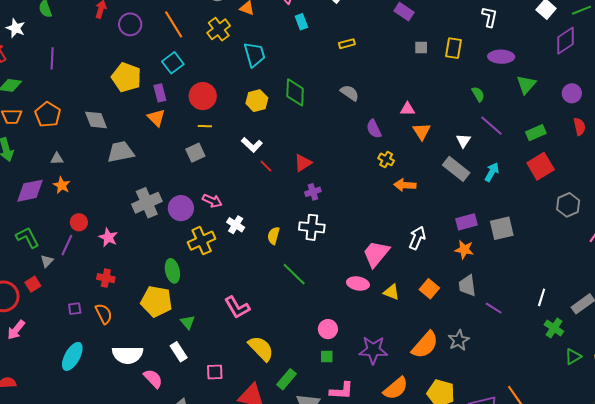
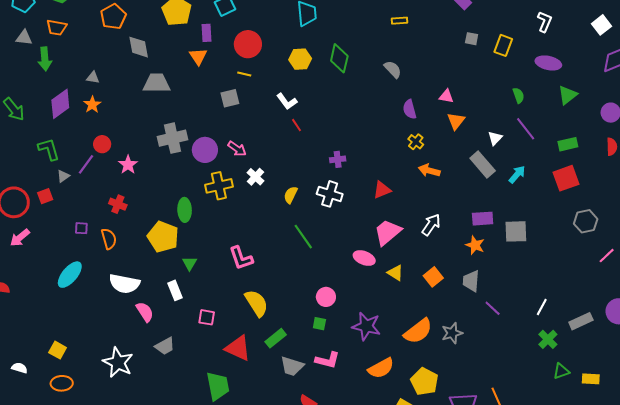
orange pentagon: (48, 115) -> (113, 17), moved
red triangle: (303, 163) -> (382, 190), moved
purple diamond: (30, 191) -> (60, 104), turned -36

